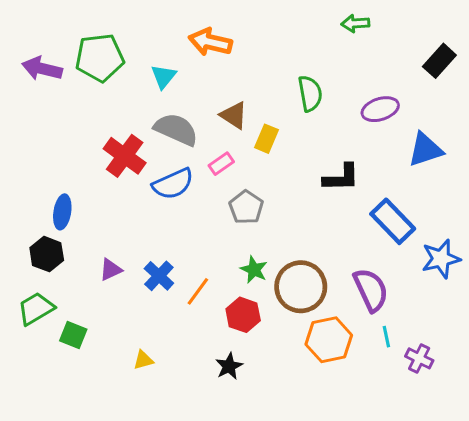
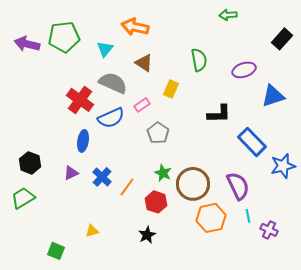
brown triangle: (234, 115) -> (144, 63), moved
blue ellipse: (62, 212) -> (83, 141), moved
green square: (73, 335) -> (56, 251), moved

